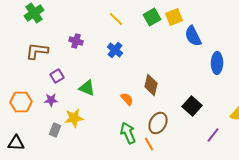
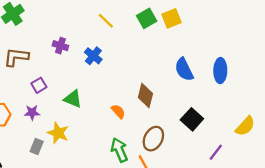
blue semicircle: (193, 36) -> (184, 69), moved
blue cross: (115, 50) -> (93, 56), moved
yellow star: (74, 118) -> (58, 133), turned 30

